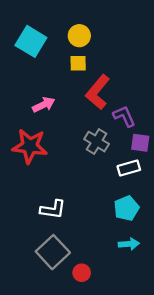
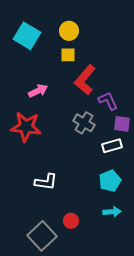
gray square: (53, 252) -> (42, 236), moved
red circle: (82, 273) -> (71, 221), moved

